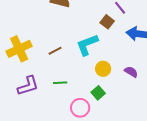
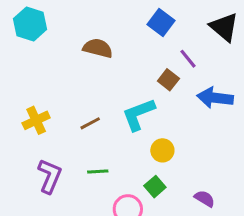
yellow cross: (19, 49) -> (36, 120), size x0.7
purple semicircle: (131, 72) -> (205, 199), moved
purple L-shape: (28, 86) -> (50, 176), turned -50

